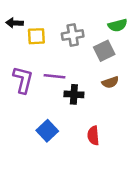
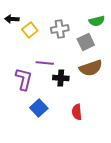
yellow square: (36, 36) -> (30, 30), turned -35
purple L-shape: (23, 80) -> (24, 79), moved
brown semicircle: (110, 82) -> (91, 68), size x1.6

